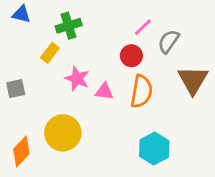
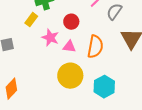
red circle: (131, 56) -> (71, 22), moved
yellow circle: (63, 133) -> (70, 76), moved

